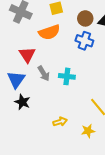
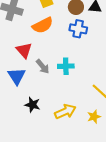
black star: (22, 102) -> (32, 105), moved
yellow arrow: (60, 122) -> (65, 111), size x1.5

